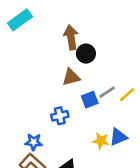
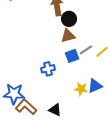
brown triangle: (71, 77) -> (68, 36), moved
blue star: (34, 142) -> (14, 94), moved, size x1.5

